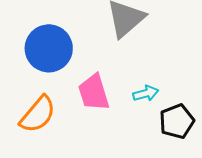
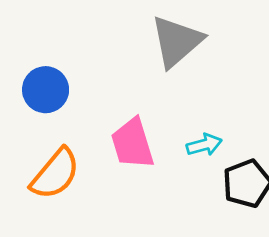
blue circle: (49, 48) -> (46, 90), moved, size x0.7

